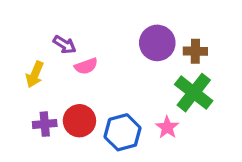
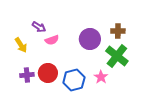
purple circle: (157, 43) -> (90, 39), moved
yellow arrow: (35, 74) -> (21, 45), turned -56

